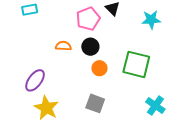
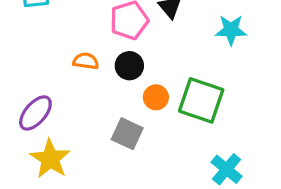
orange circle: (99, 68) -> (156, 97), moved
gray square: (95, 103) -> (127, 134), moved

